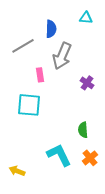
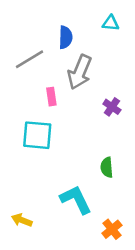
orange cross: (90, 158) -> (112, 229), moved

